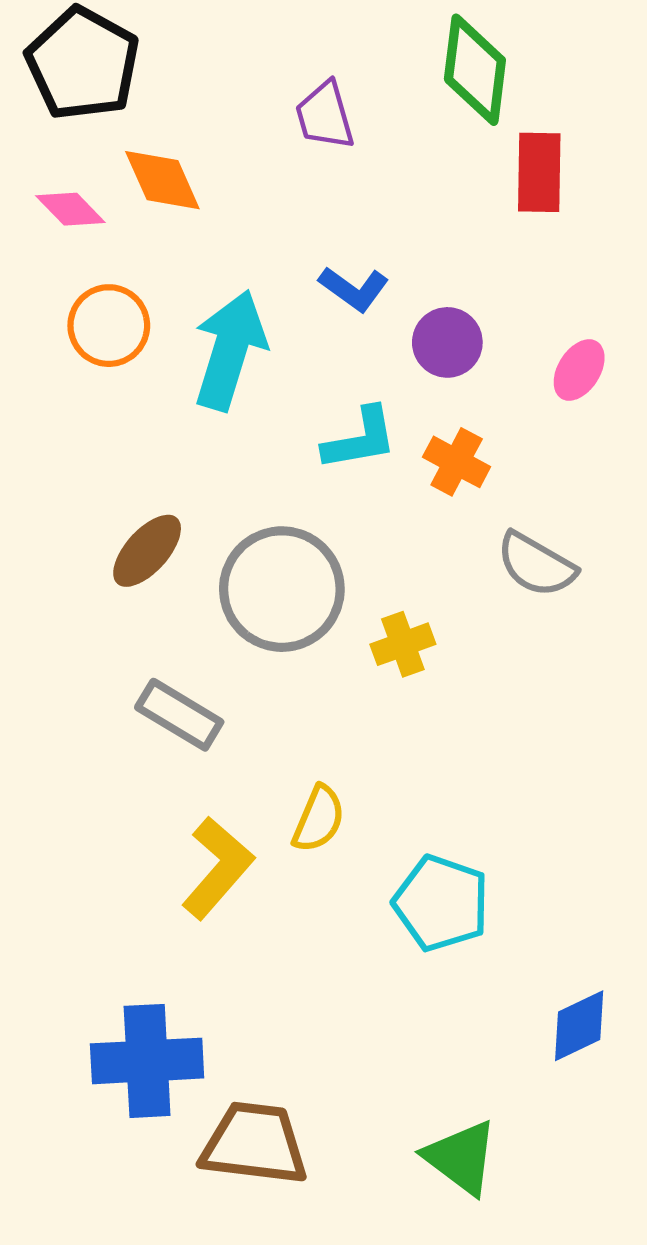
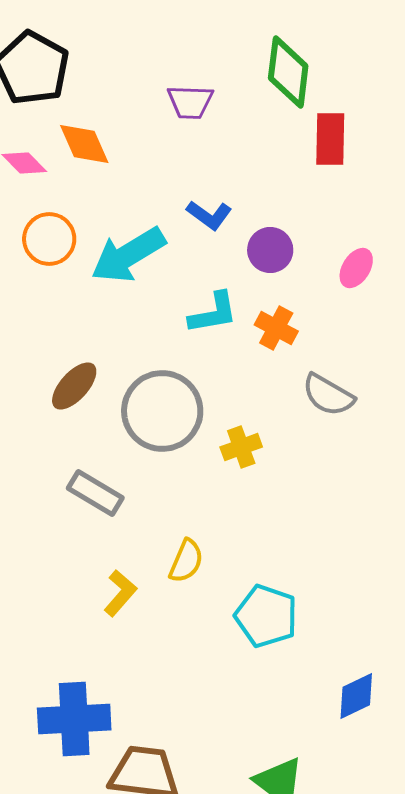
purple trapezoid: (325, 116) -> (190, 102), turned -72
cyan arrow: (230, 350) -> (128, 255), turned -138
yellow L-shape: (218, 868) -> (120, 593), size x0.7

